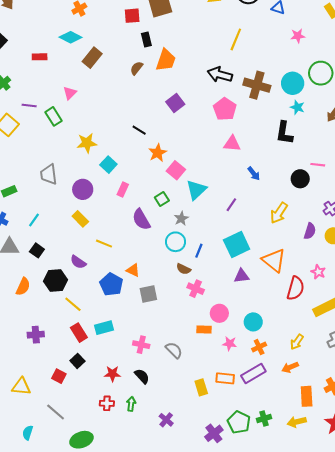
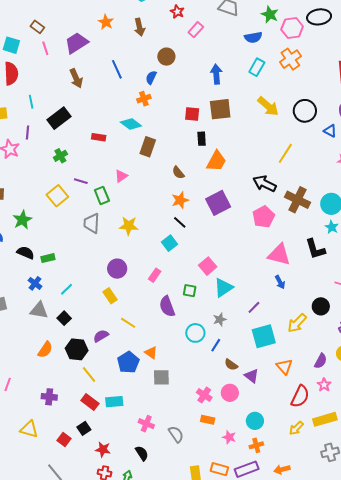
brown rectangle: (92, 58) -> (148, 147), turned -30
brown semicircle: (137, 68) -> (178, 173), moved, turned -88
purple square: (175, 103) -> (218, 203), size x1.4
black L-shape: (284, 133) -> (315, 249), turned -35
pink triangle: (232, 144) -> (279, 255), moved, size x1.4
orange star: (158, 153) -> (180, 200), moved
cyan square: (108, 165) -> (170, 243), moved
gray trapezoid: (49, 174) -> (92, 223), moved
black circle: (300, 179) -> (321, 306), moved
green square: (162, 199) -> (190, 291), turned 32
gray star: (181, 219) -> (220, 319), moved
purple semicircle: (310, 231) -> (321, 361), moved
cyan square: (237, 245) -> (264, 336), moved
orange triangle: (274, 260) -> (284, 367), size x0.7
purple semicircle: (78, 262) -> (101, 336), turned 105
brown semicircle: (184, 269) -> (231, 365), moved
purple triangle: (242, 276) -> (252, 376), turned 35
pink cross: (196, 289) -> (204, 395), moved
pink circle: (219, 313) -> (230, 393), moved
red rectangle: (79, 333) -> (90, 402), turned -30
yellow arrow: (297, 342) -> (296, 428), moved
red star: (112, 374) -> (103, 449), moved
yellow triangle: (21, 387) -> (29, 429), moved

